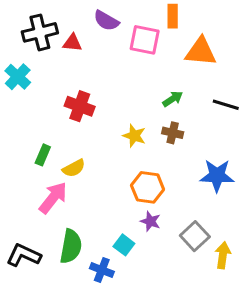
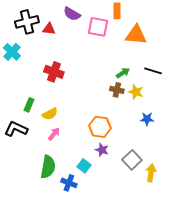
green arrow: (173, 99) -> (123, 73), moved
yellow star: (134, 136) -> (136, 92), moved
blue star: (217, 176) -> (147, 119), size x0.6
pink arrow: (53, 198) -> (54, 134), moved, size x0.6
black L-shape: (24, 255) -> (16, 129), moved

